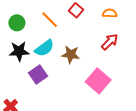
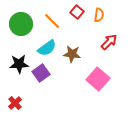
orange semicircle: (110, 13) -> (99, 15), moved, turned 96
green circle: (17, 23) -> (21, 24), size x1.5
black star: (19, 51) -> (19, 64), moved

